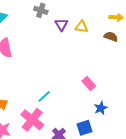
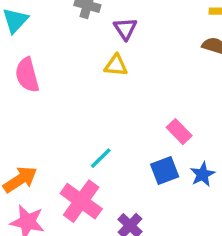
yellow triangle: (81, 27) -> (116, 65), moved
blue square: (85, 128) -> (165, 170), moved

